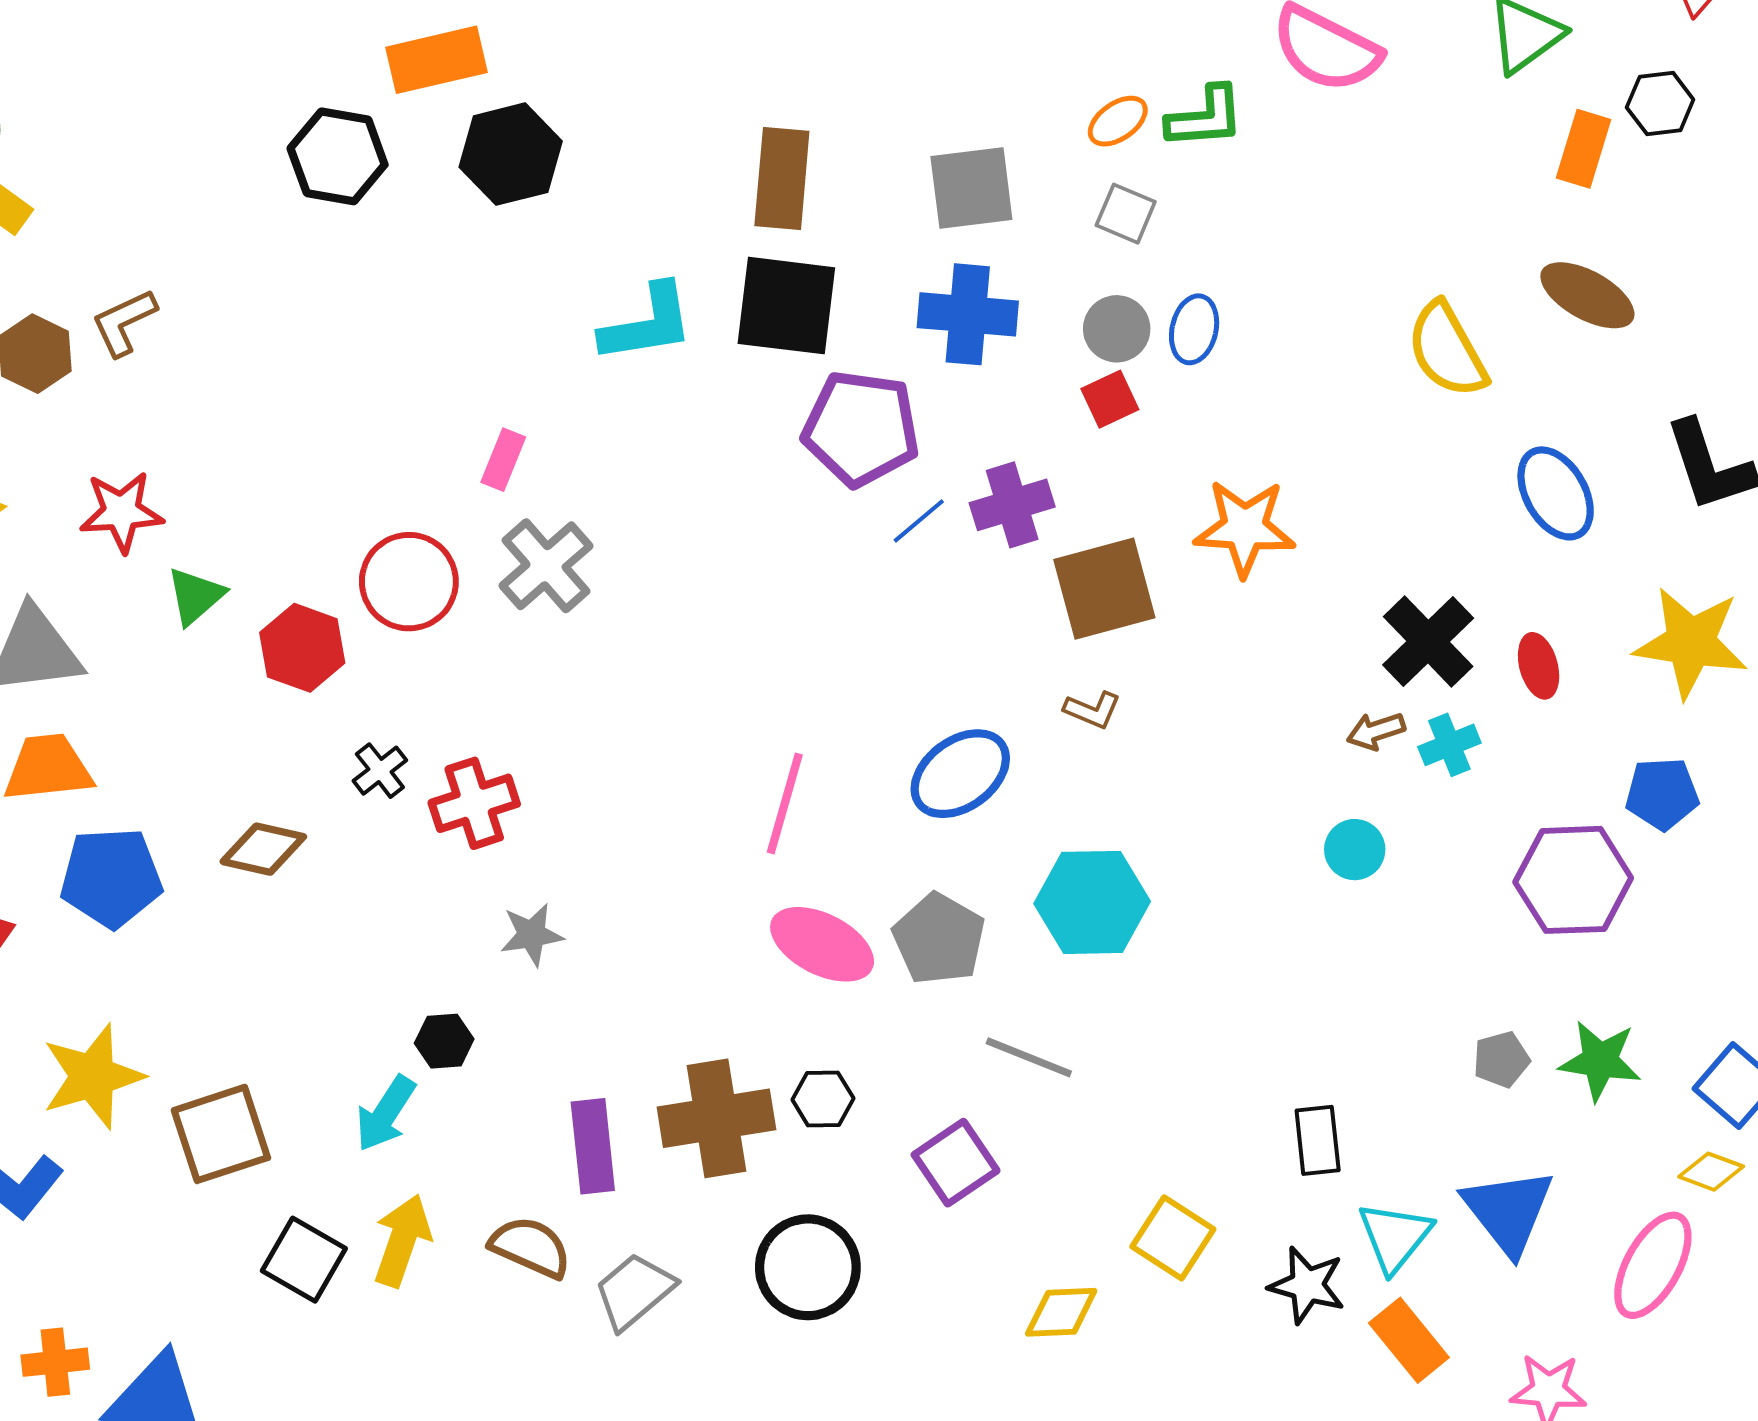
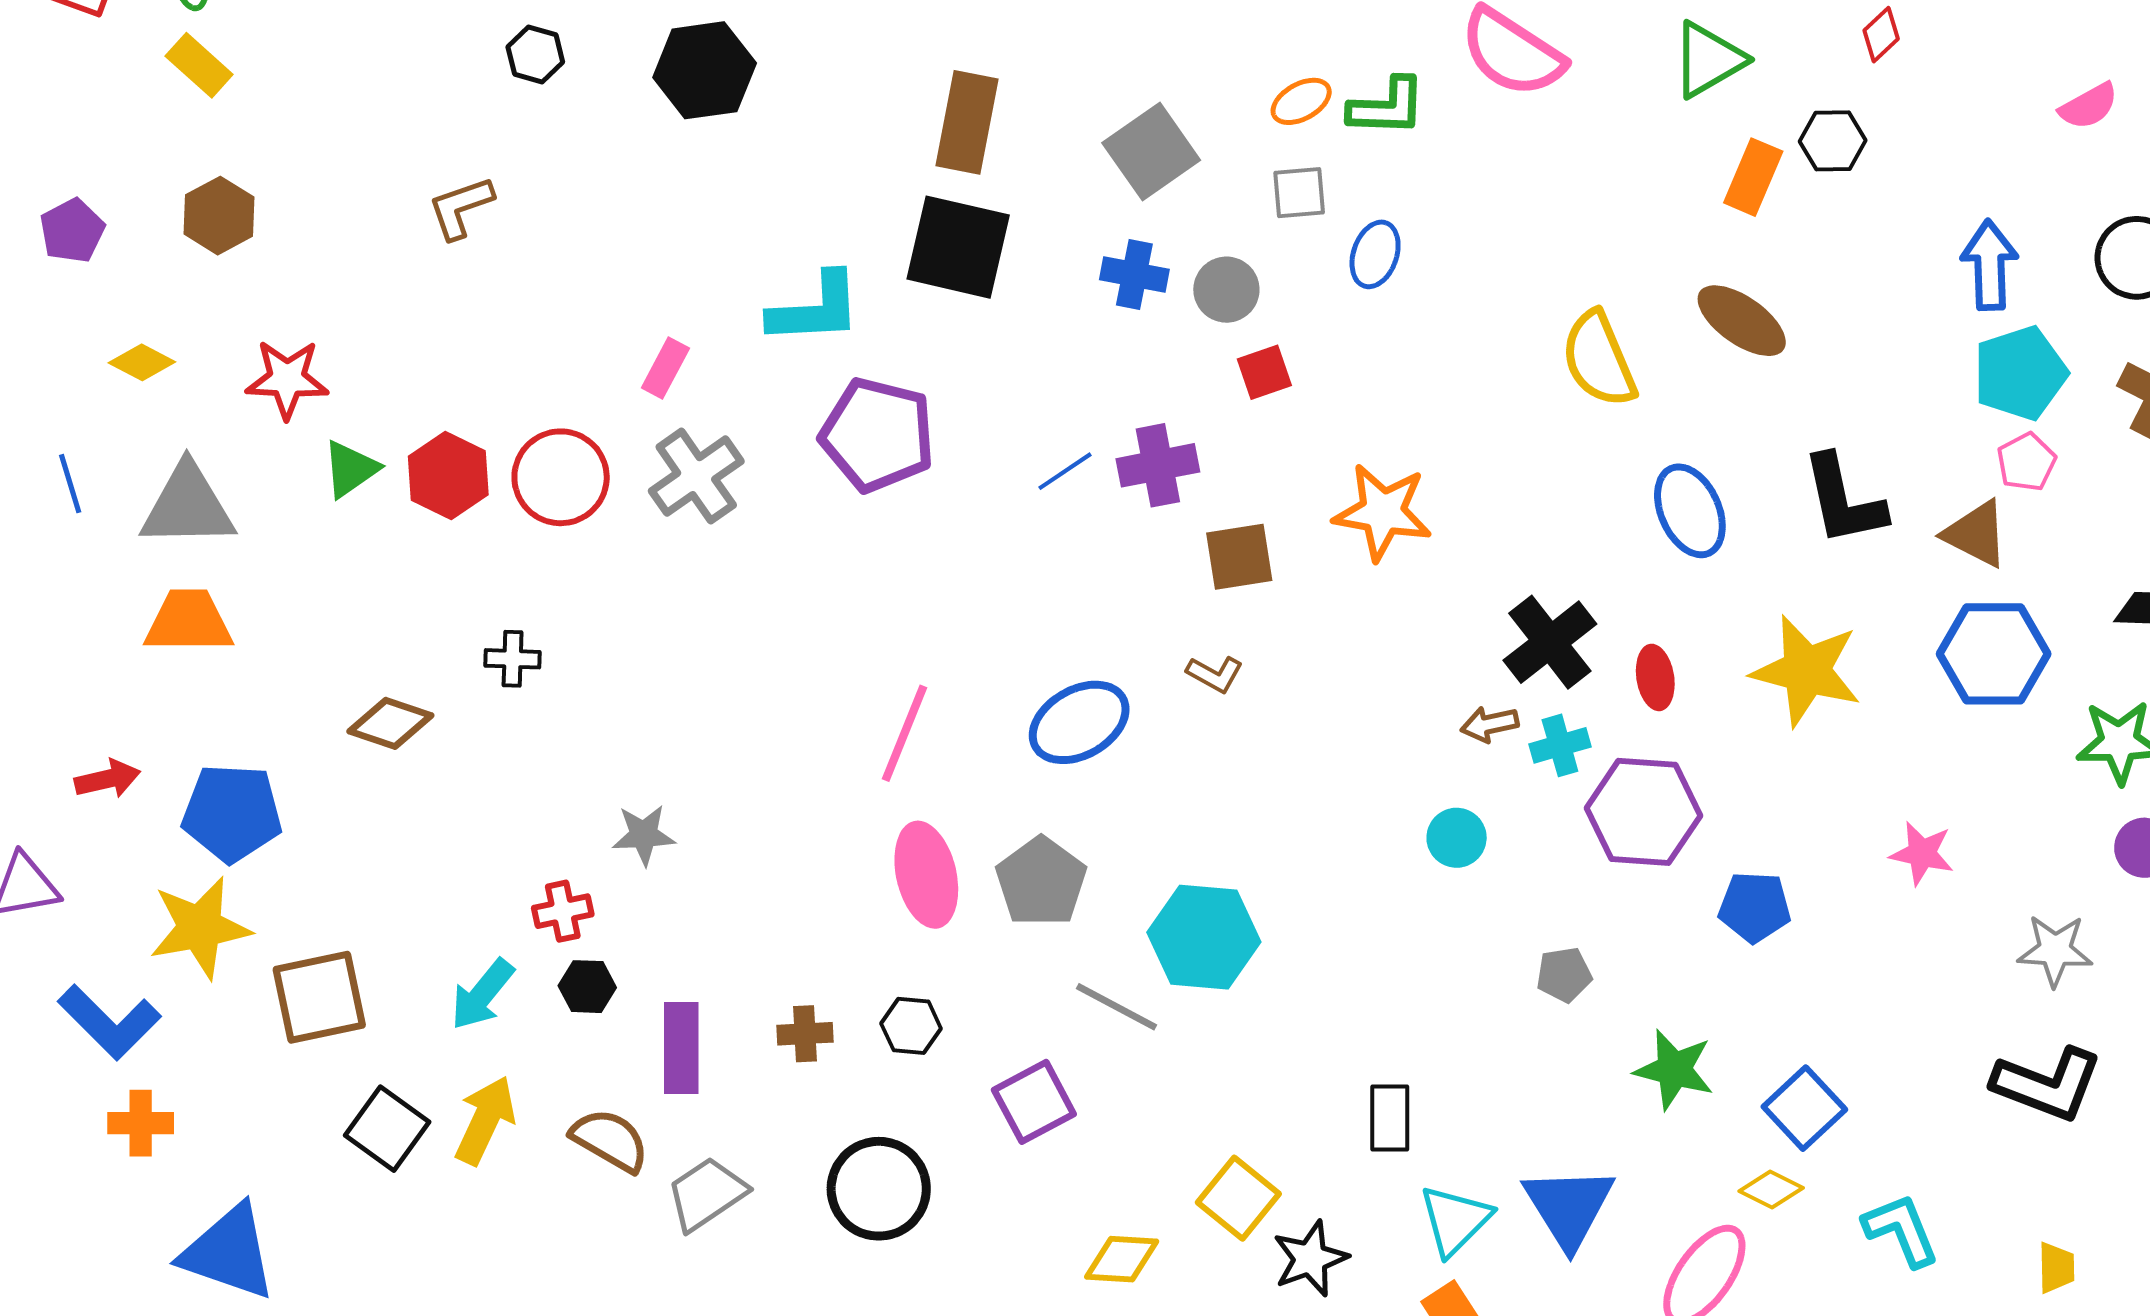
black hexagon: (338, 156) -> (535, 54), size x0.6
gray square: (971, 188) -> (1151, 152), turned -34
gray square: (1126, 214) -> (1299, 193), turned -34
blue cross: (968, 314) -> (1134, 275), size x0.7
brown L-shape: (124, 322) -> (461, 208), moved
cyan L-shape: (647, 324) -> (815, 309), moved
gray circle: (1117, 329) -> (1226, 290), moved
blue ellipse: (1194, 329) -> (1375, 254), moved
purple pentagon: (861, 428) -> (877, 435), moved
brown square: (1104, 589) -> (1239, 557), size x0.7
red hexagon: (302, 648) -> (448, 475), moved
black cross: (380, 771) -> (513, 659), turned 34
blue pentagon: (1662, 794) -> (1755, 907), moved
red cross: (474, 803) -> (563, 911), moved, size x0.7
blue pentagon: (111, 877) -> (232, 813), moved
purple hexagon: (1573, 880) -> (1643, 812), moved
cyan hexagon: (1092, 902) -> (1204, 937), moved
pink ellipse: (822, 944) -> (926, 875), turned 44
black hexagon: (444, 1041) -> (587, 987), moved
gray pentagon: (1501, 1060) -> (1564, 975), moved
brown cross: (716, 1118) -> (805, 1034), size x0.5
black star: (1307, 1285) -> (1310, 1259), moved, turned 30
orange cross: (55, 1362) -> (141, 1123), moved

